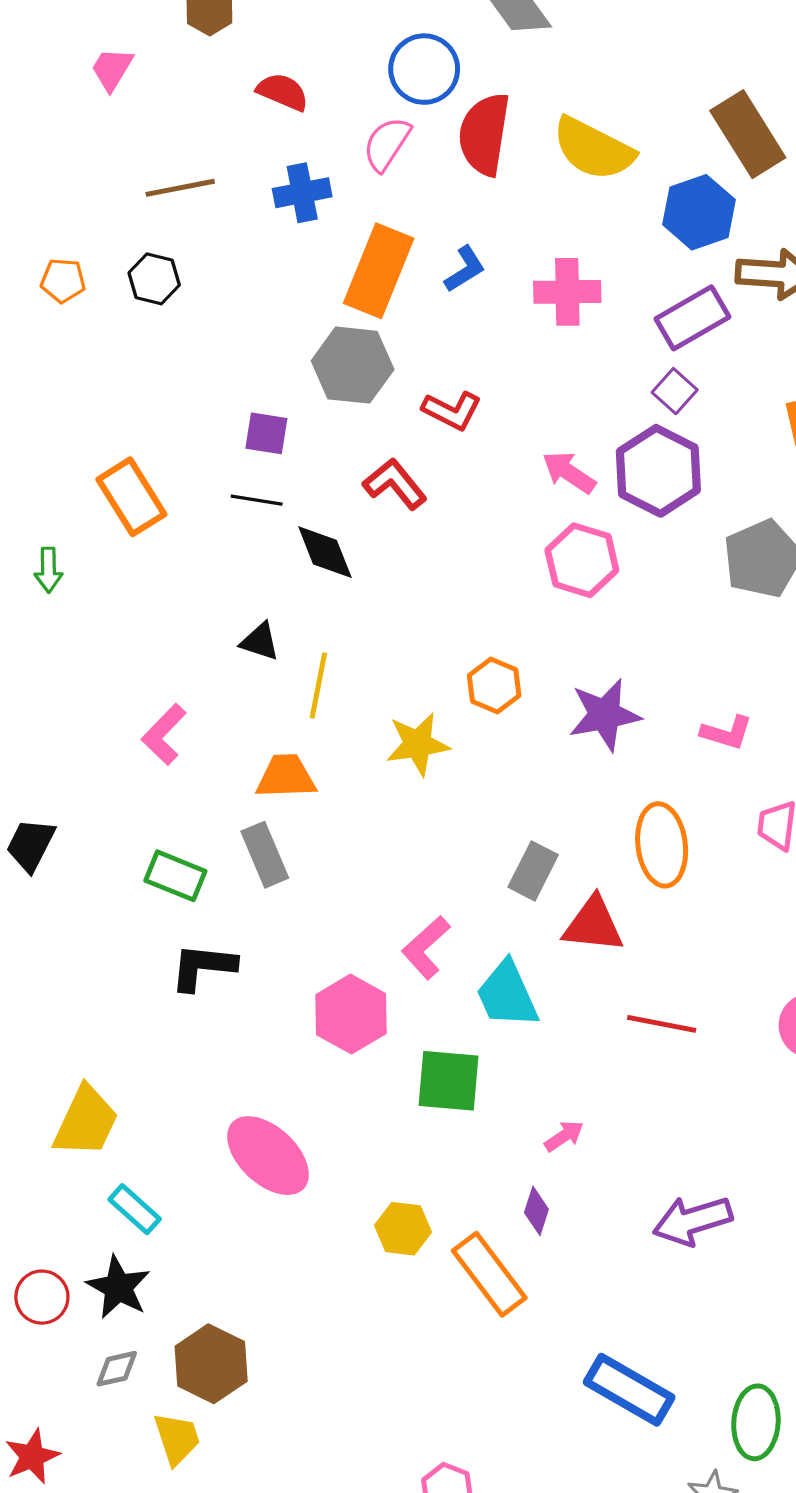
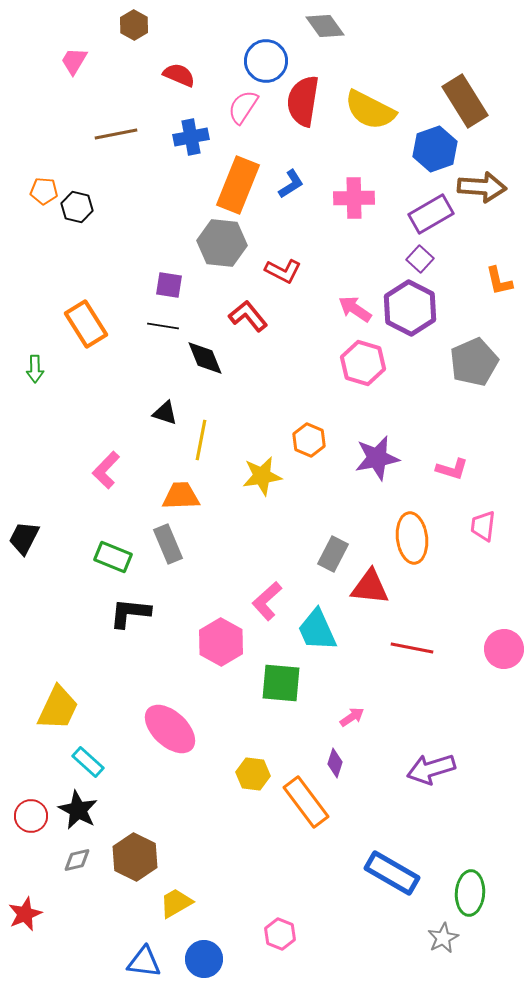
black hexagon: (154, 279) -> (77, 207), moved
yellow trapezoid: (177, 1439) -> (176, 903), moved, turned -102

